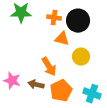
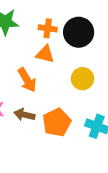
orange triangle: (62, 39) -> (45, 54), moved
orange arrow: (49, 67) -> (27, 80), moved

